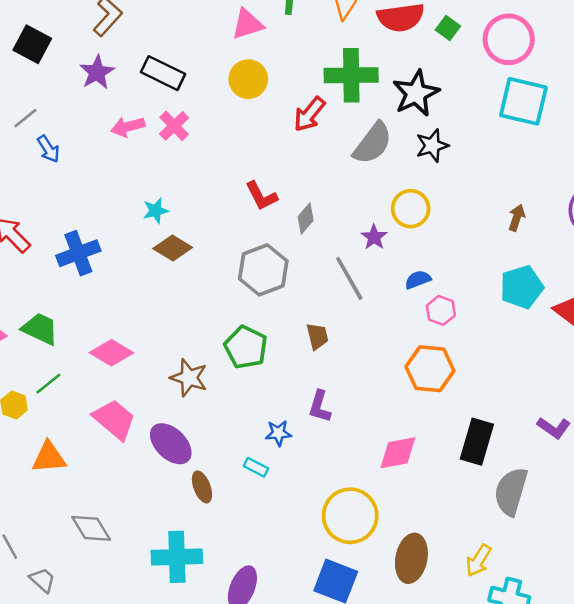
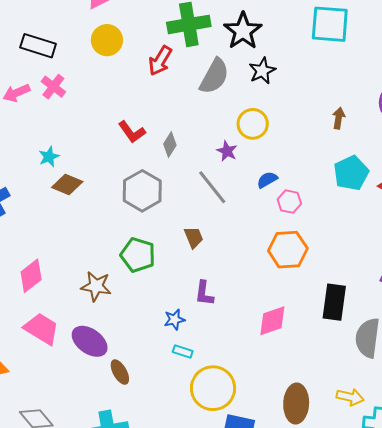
pink diamond: (111, 353) -> (31, 276), turned -60
cyan rectangle: (256, 467) -> (183, 351), moved
yellow circle: (350, 516) -> (213, 388), moved
yellow arrow: (479, 560) -> (350, 397), turned -100

